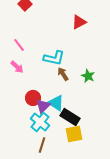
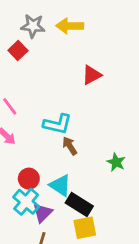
green star: (88, 76) -> (116, 162), moved
purple triangle: (43, 106) -> (42, 213), moved
cyan cross: (40, 122) -> (26, 202), moved

